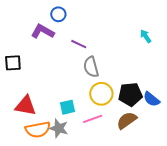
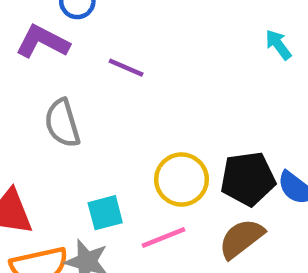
gray semicircle: (91, 67) -> (62, 123), moved

